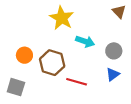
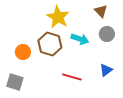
brown triangle: (119, 12) -> (101, 11), moved
gray circle: (114, 51) -> (107, 34), moved
brown hexagon: (52, 63) -> (50, 44), moved

